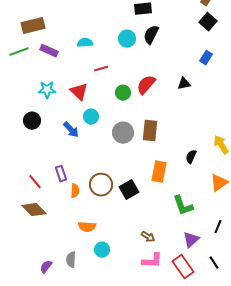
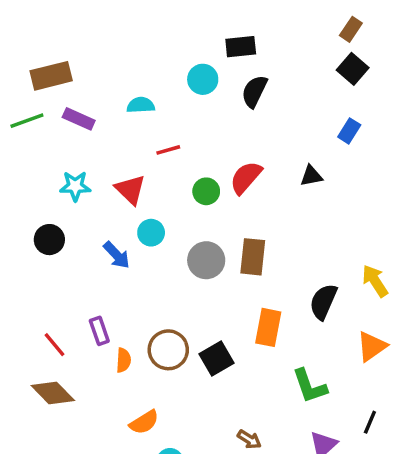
cyan circle: (127, 39) -> (203, 79), moved
black semicircle: (191, 157) -> (323, 302), size x1.5
orange semicircle: (87, 227) -> (144, 422), turned -36

